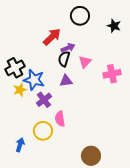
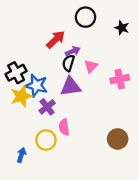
purple triangle: (66, 81) -> (71, 87), size x1.5
yellow star: (20, 90) -> (21, 96), size x1.5
brown circle: (91, 156) -> (118, 139), moved

